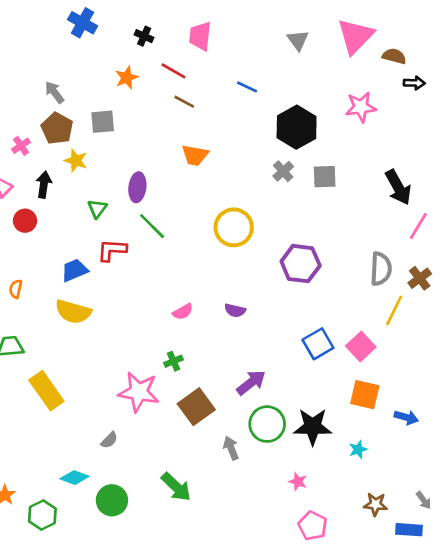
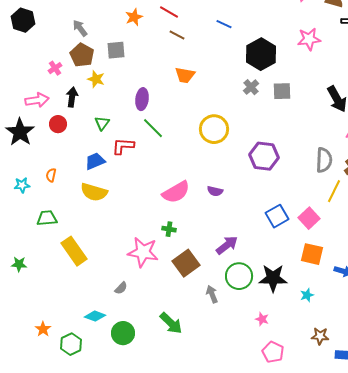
green triangle: (97, 209) -> (102, 123), moved
pink semicircle: (183, 312) -> (176, 192), size x1.8
green cross: (173, 361) -> (169, 229), turned 32

